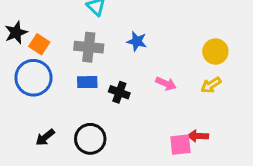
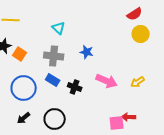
yellow circle: (215, 52) -> (141, 34), moved
blue circle: (33, 78) -> (24, 88), moved
blue rectangle: (87, 82) -> (53, 80), turned 32
pink arrow: (166, 84) -> (107, 81), size x1.5

